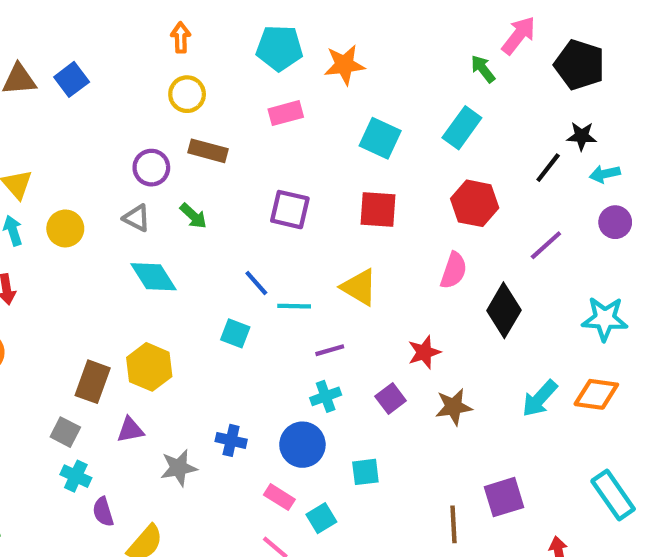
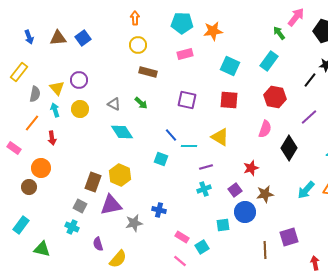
purple circle: (151, 168) -> (79, 80), moved
purple triangle: (130, 430) -> (111, 205), size x1.6
blue circle: (302, 445) -> (245, 212), moved
cyan cross: (76, 476) -> (72, 227), moved

